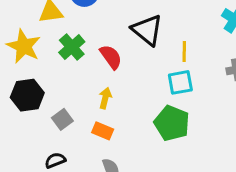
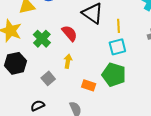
green cross: (72, 47) -> (42, 39), moved
gray square: (62, 119) -> (48, 78), moved
orange rectangle: (103, 131) -> (89, 85), moved

